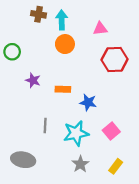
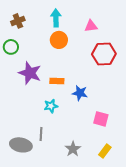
brown cross: (39, 14) -> (18, 21), moved, turned -32
purple star: (33, 80) -> (30, 73), size x1.6
gray line: (45, 126) -> (41, 134), moved
pink square: (111, 131) -> (101, 119), turned -35
cyan star: (76, 133) -> (51, 106), moved, size x0.6

